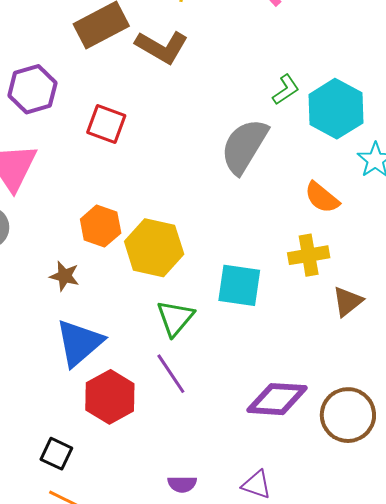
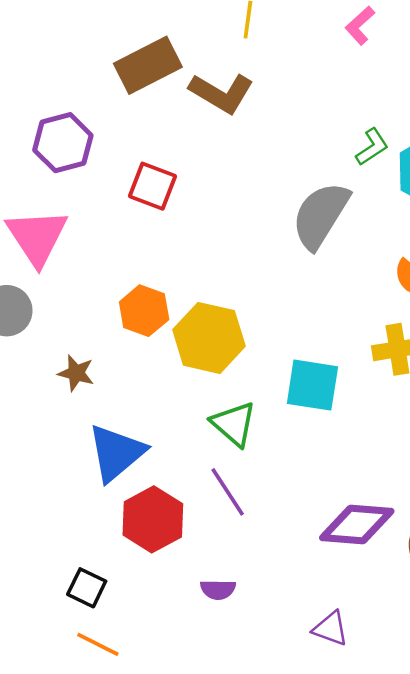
brown star: (64, 276) -> (76, 373), moved
green triangle: (175, 318) -> (234, 424), turned -30
purple semicircle: (182, 484) -> (218, 590), moved

